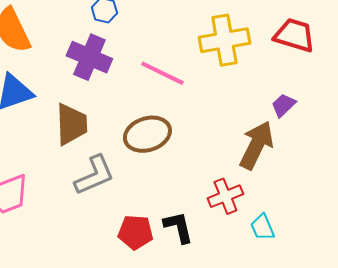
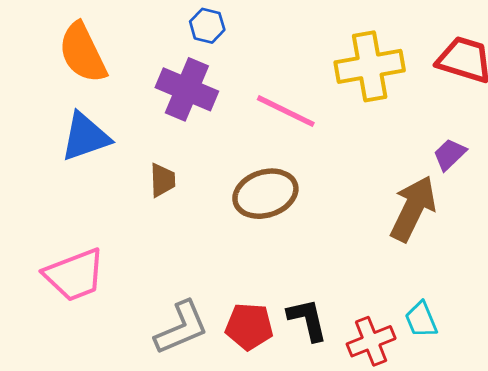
brown trapezoid: (71, 124) -> (163, 180), size x0.6
gray L-shape: (94, 175) -> (181, 328), moved
red cross: (225, 196) -> (371, 341), moved

